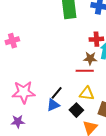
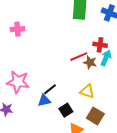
red line: (85, 71) -> (79, 57), moved, turned -36
yellow triangle: (87, 94) -> (87, 91), moved

